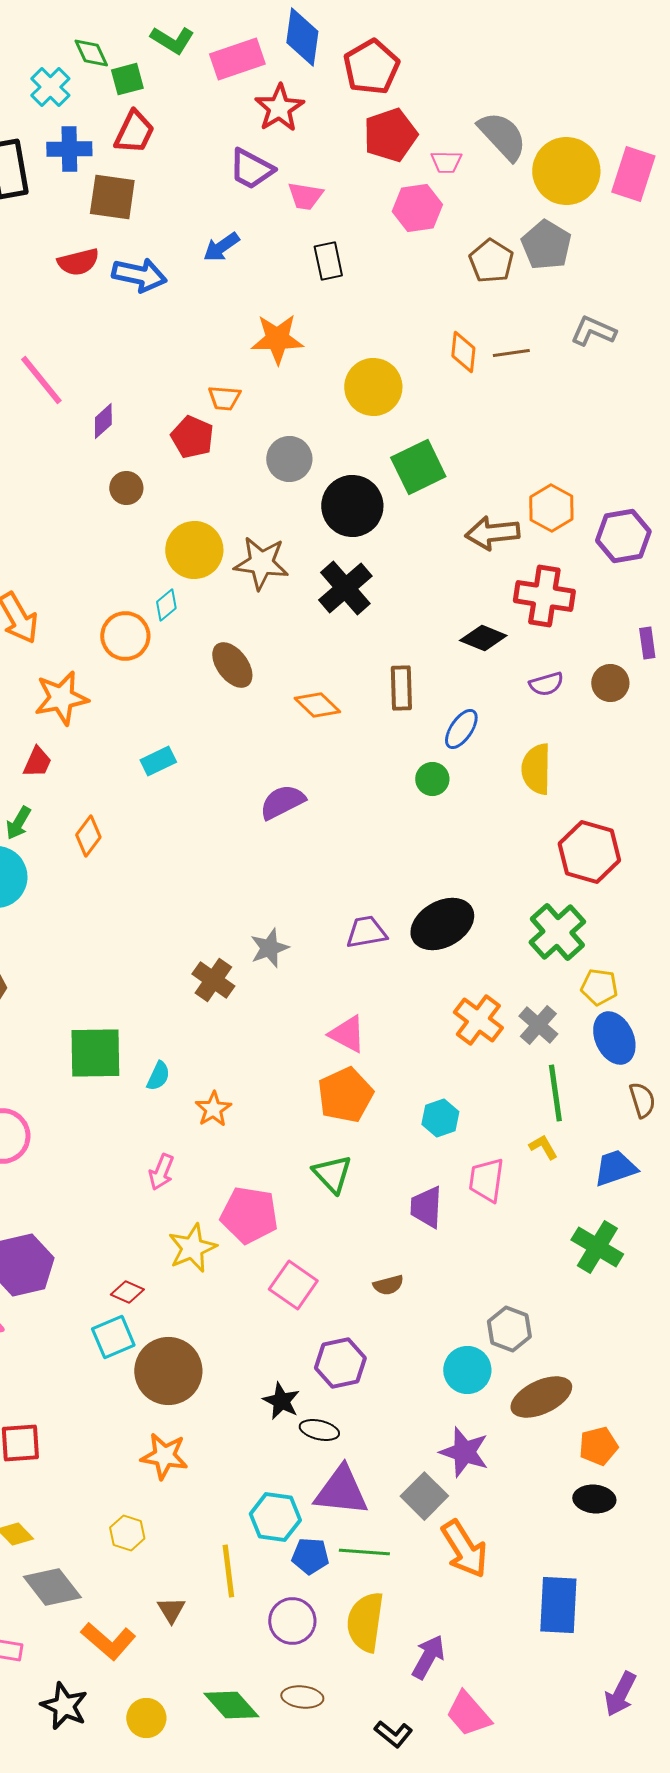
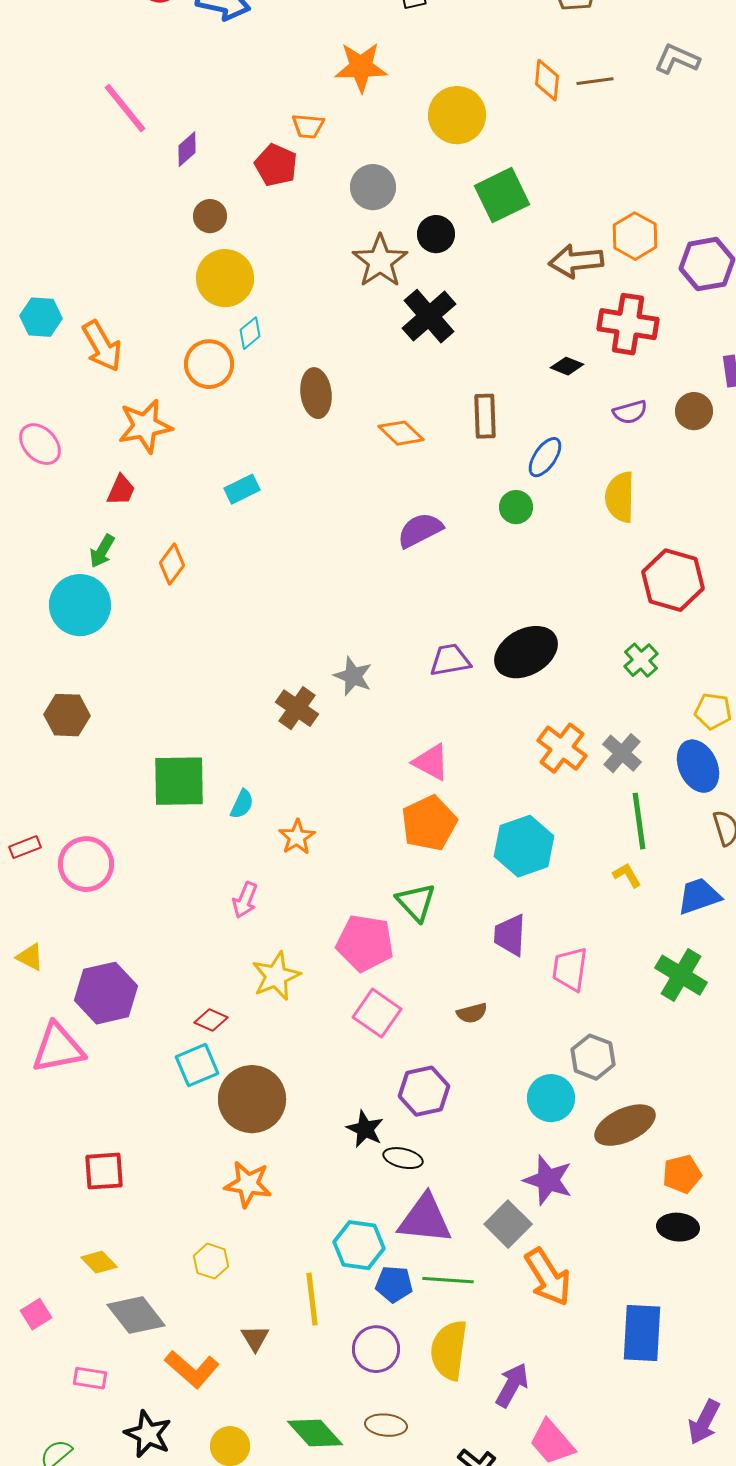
black circle: (352, 506) -> (436, 234), size x0.6
yellow circle: (194, 550) -> (225, 278), moved
brown star: (261, 563) -> (380, 261), moved, turned 30
black diamond: (483, 638) -> (567, 366), size x0.7
brown ellipse: (232, 665) -> (316, 393), turned 30
purple semicircle: (282, 802) -> (420, 530), moved
green cross: (557, 932) -> (641, 660), size x0.6
gray star: (269, 948) -> (353, 676), turned -30
yellow pentagon: (599, 987) -> (713, 711), moved
cyan hexagon: (440, 1118) -> (524, 846), size x1.6
pink trapezoid: (486, 1180) -> (570, 969), moved
pink pentagon: (249, 1215) -> (365, 943), moved

